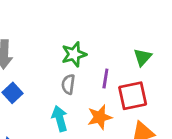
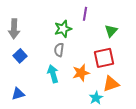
purple line: (105, 79) -> (85, 14), moved

